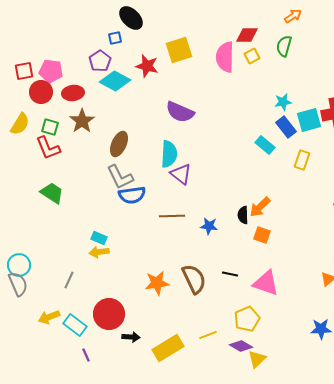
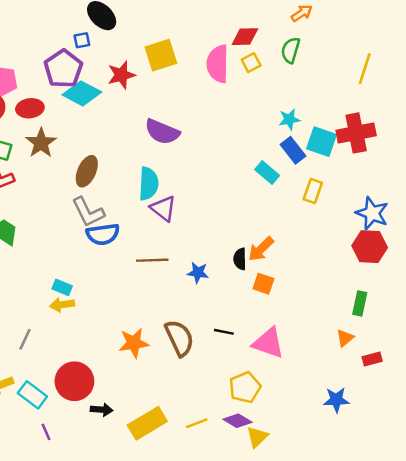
purple pentagon: (100, 61) -> (63, 69), size x1.4
red star: (147, 66) -> (121, 75), turned -30
cyan square: (309, 120) -> (321, 142), turned 35
yellow line: (208, 335) -> (197, 423), moved

